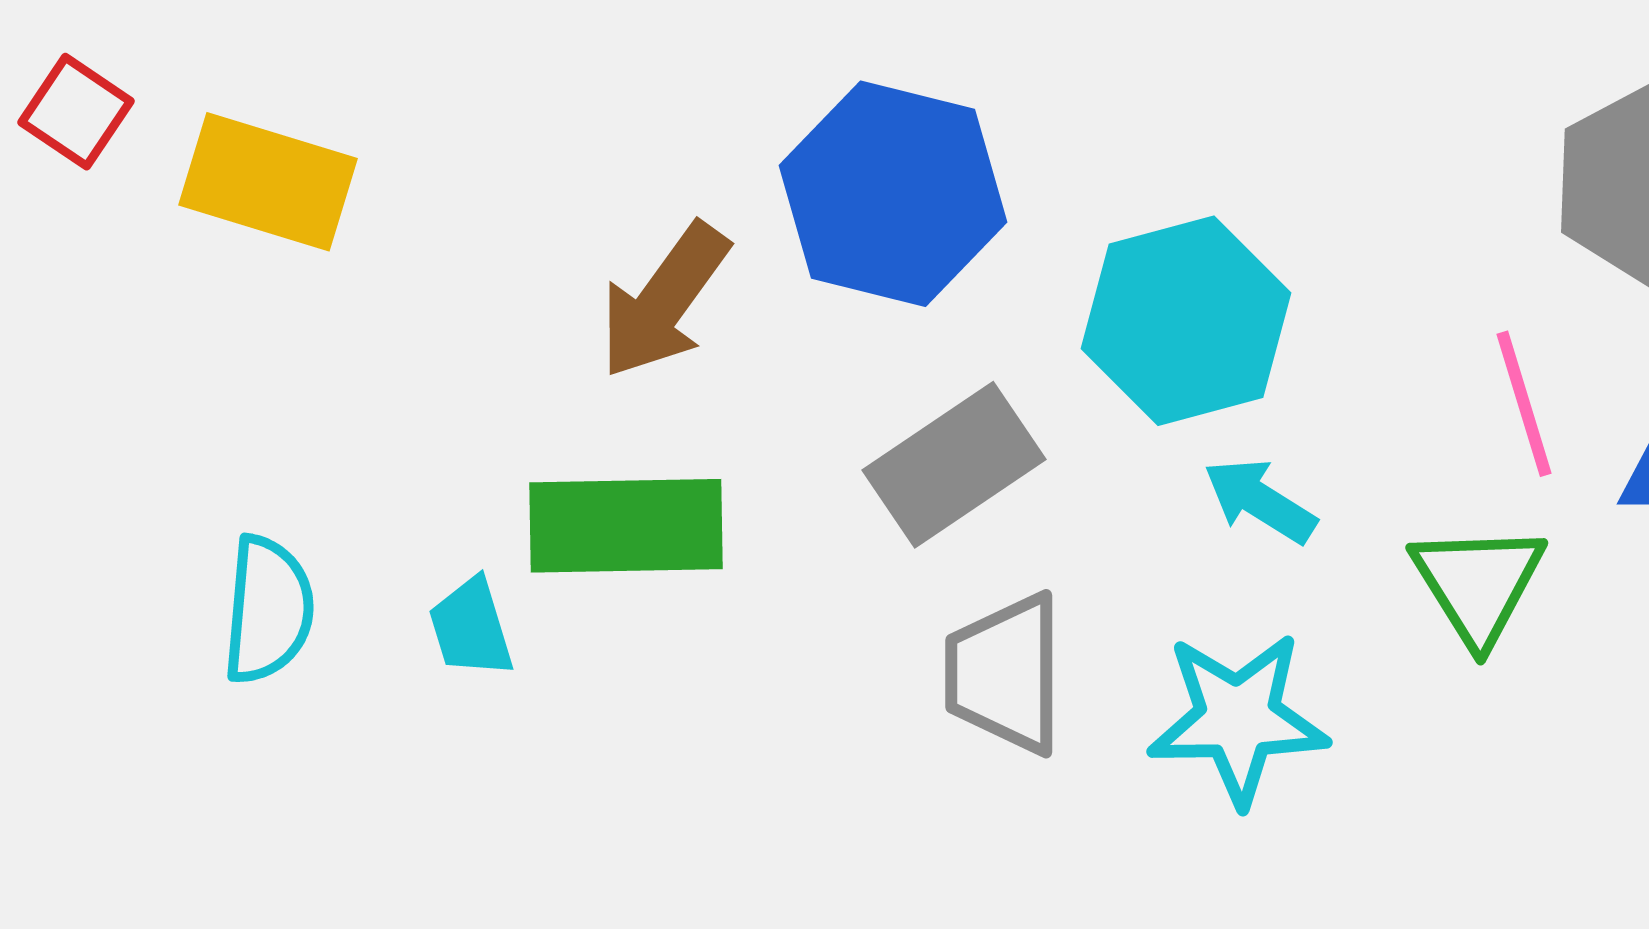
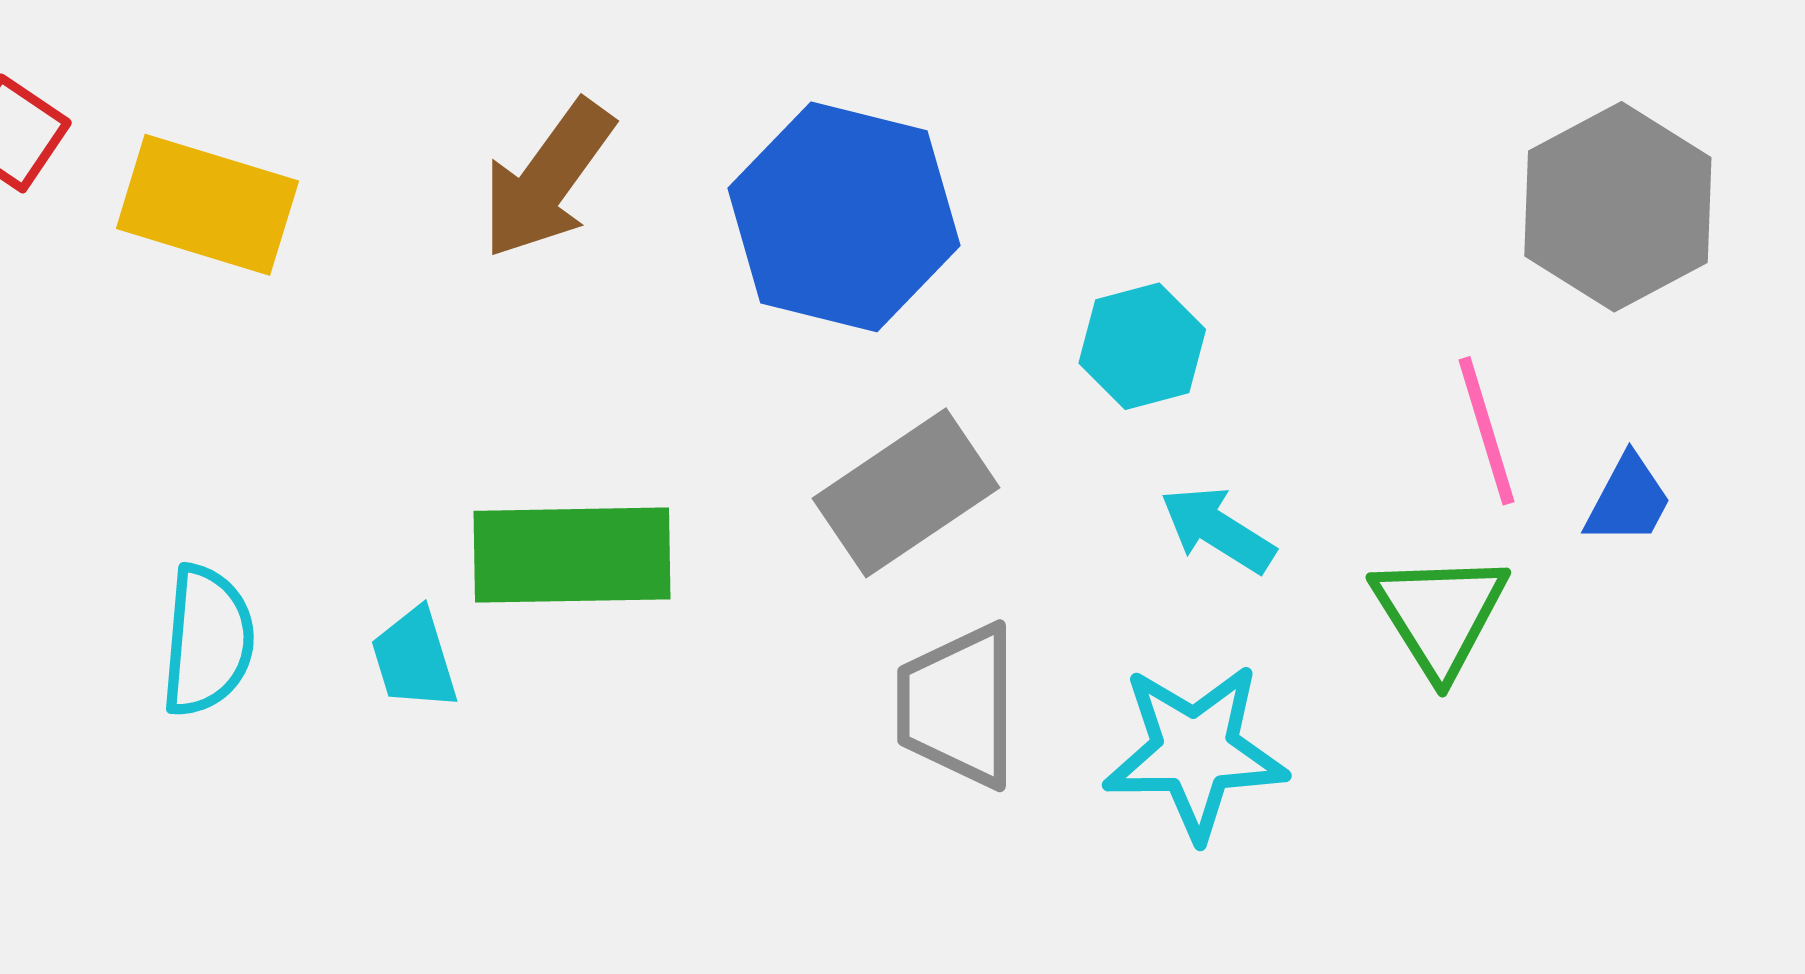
brown arrow: (664, 301) -> (548, 179), moved
cyan hexagon: (1186, 321) -> (1142, 346), size x0.6

